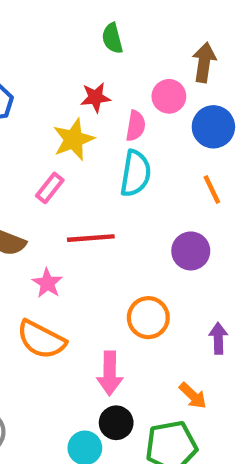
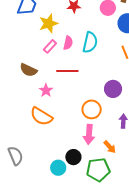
pink semicircle: (136, 126) -> (68, 43), moved
yellow star: (74, 139) -> (48, 23), moved
purple circle: (191, 251) -> (113, 89), moved
pink arrow: (110, 373) -> (89, 134), moved

